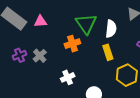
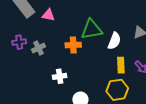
green triangle: (86, 24) -> (92, 29), turned 40
yellow rectangle: (108, 52) -> (121, 65), moved

